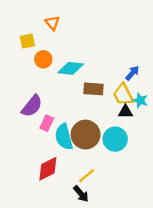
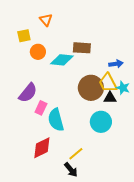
blue arrow: (132, 73) -> (116, 64), turned 40
brown rectangle: (94, 89) -> (82, 48), moved
brown circle: (86, 135) -> (91, 88), moved

